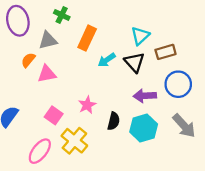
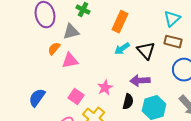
cyan triangle: (140, 36) -> (172, 19), moved
orange rectangle: (87, 38) -> (120, 22), moved
brown rectangle: (166, 52) -> (173, 42), turned 30
purple arrow: (145, 96) -> (140, 81), moved

